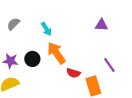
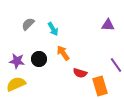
gray semicircle: (13, 24) -> (28, 24), moved
orange arrow: (56, 53) -> (63, 53), size x0.7

